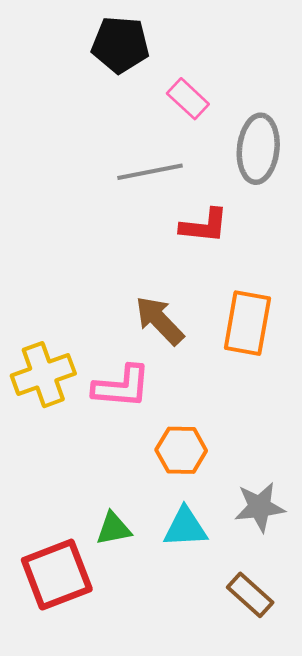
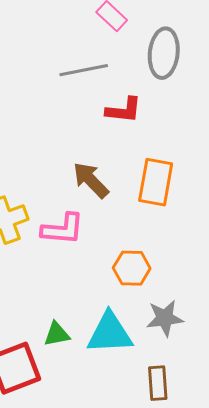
orange hexagon: (181, 450) -> (132, 268), moved
cyan triangle: (185, 527) -> (110, 333), size x1.4
brown rectangle: (250, 595) -> (158, 383), turned 44

